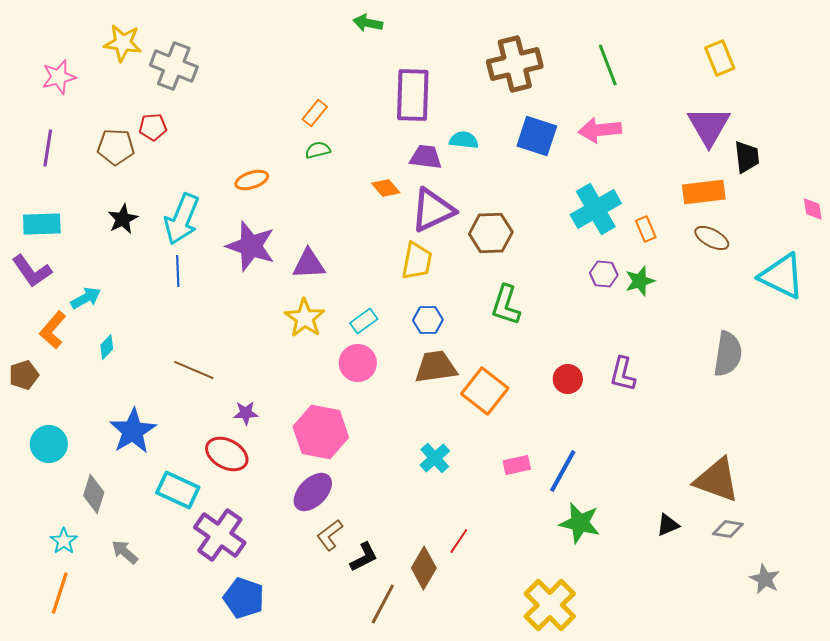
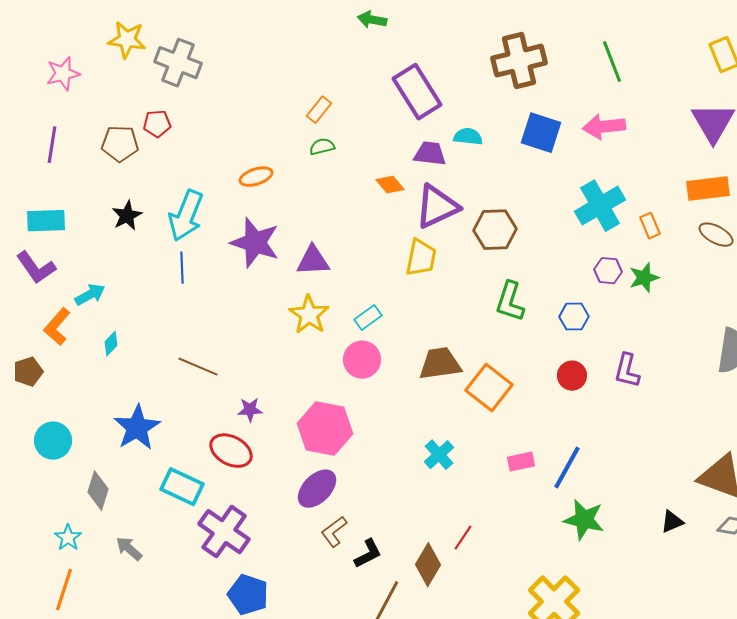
purple rectangle: (413, 95) -> (417, 92), turned -34
blue hexagon: (428, 320) -> (574, 317), moved

